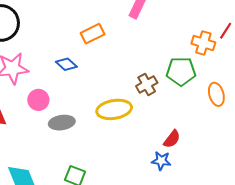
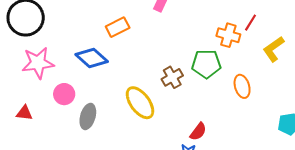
blue diamond: (66, 64) -> (92, 58), size x1.5
yellow ellipse: (114, 109) -> (140, 103), turned 64
gray ellipse: (62, 123) -> (88, 116), turned -65

